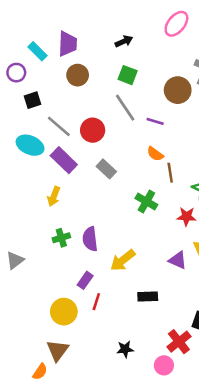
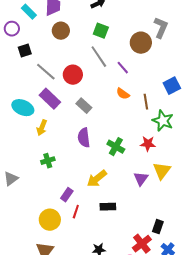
purple line: (155, 121) -> (123, 68), turned 32
cyan ellipse: (30, 145) -> (23, 108), moved
brown line: (170, 173) -> (146, 102), moved
green cross: (146, 201) -> (116, 147), moved
purple semicircle: (90, 239) -> (84, 138), moved
purple triangle: (178, 260) -> (141, 179), turned 42
black rectangle: (148, 297) -> (108, 207), moved

